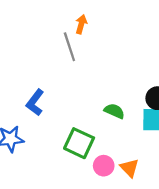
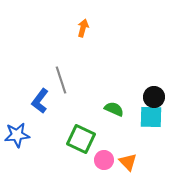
gray line: (69, 47) -> (61, 80), moved

